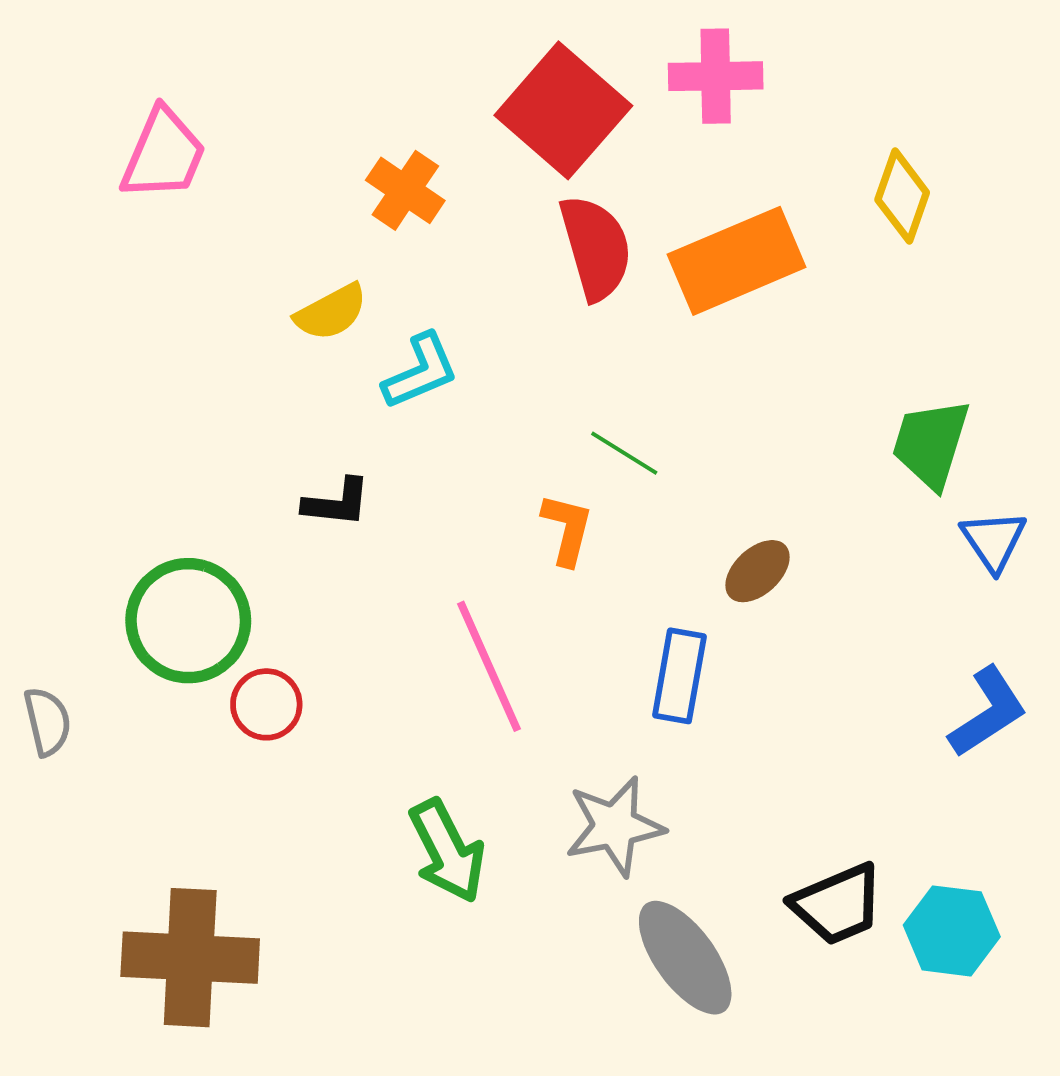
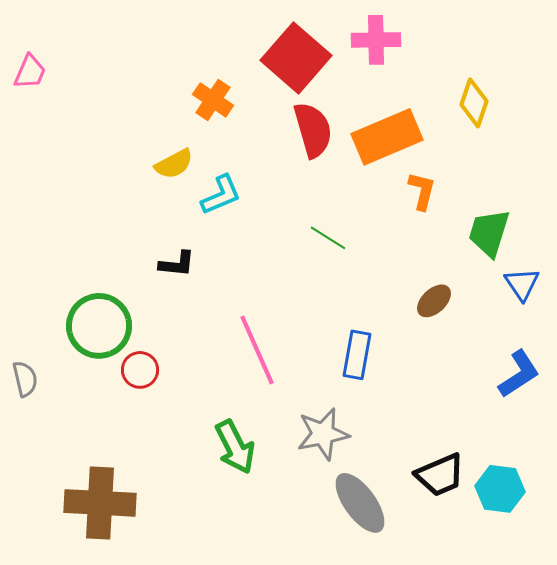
pink trapezoid: (164, 154) -> (30, 72), moved, size x0.7
orange L-shape: (567, 529) -> (422, 191), moved
brown ellipse: (758, 571) -> (434, 301), moved

